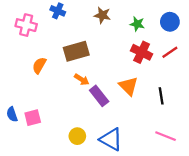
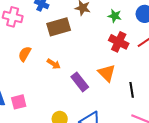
brown rectangle: (76, 51) -> (59, 27), moved
orange arrow: (82, 79) -> (54, 64), moved
black line: (161, 96) -> (132, 90), moved

